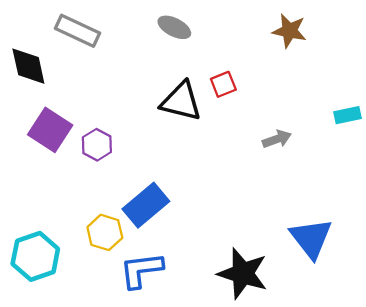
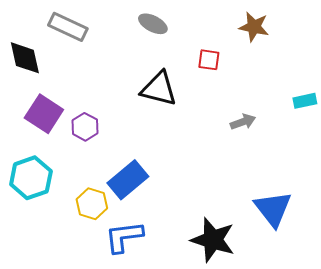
red square: (223, 84) -> (209, 60), moved, turned 30
cyan hexagon: (35, 256) -> (31, 178), moved

